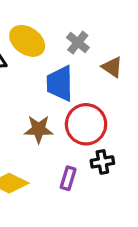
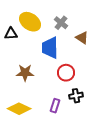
red circle: (86, 124) -> (66, 73), size x0.7
brown star: (39, 129) -> (25, 73), moved

